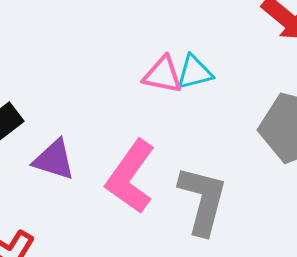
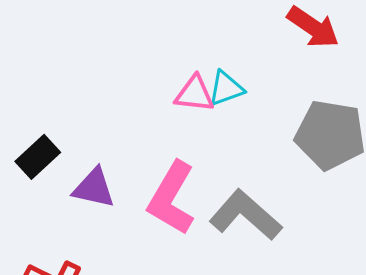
gray L-shape: (203, 200) -> (245, 215), turned -58

